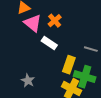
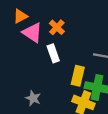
white rectangle: (49, 43) -> (53, 53), turned 42

